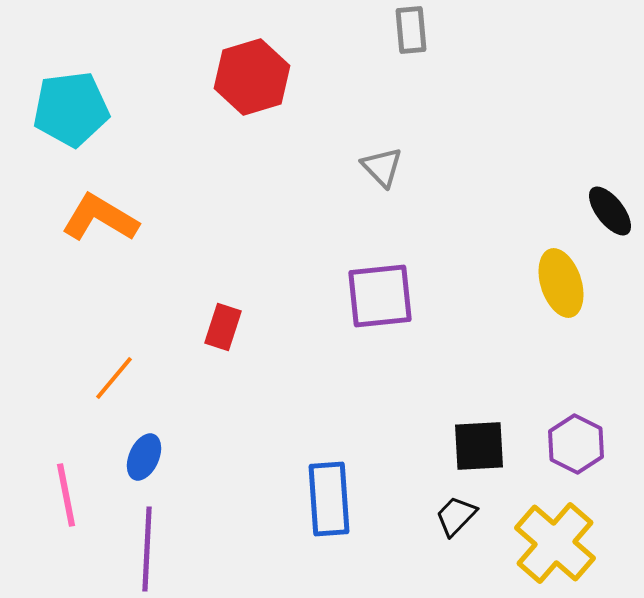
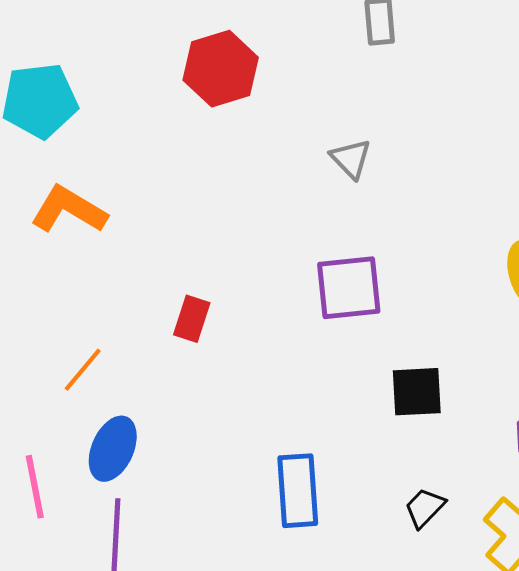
black square: (479, 446) -> (417, 392), moved
blue ellipse: (144, 457) -> (113, 449), size x1.4

